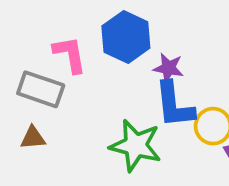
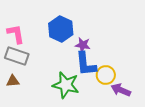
pink L-shape: (70, 54) -> (16, 34), moved

